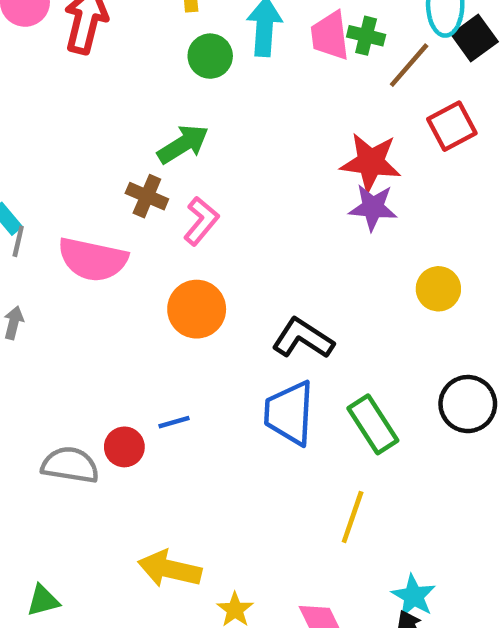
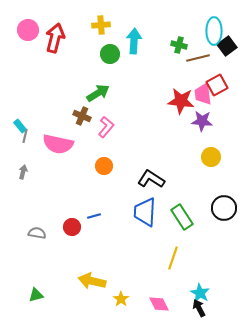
pink trapezoid: (330, 36) -> (203, 94), moved
brown line: (409, 65) -> (198, 58), turned 35
purple star: (373, 207) -> (202, 121), moved
orange circle: (197, 309) -> (104, 166), size x0.7
gray semicircle: (70, 465) -> (37, 233), moved, size x0.7

